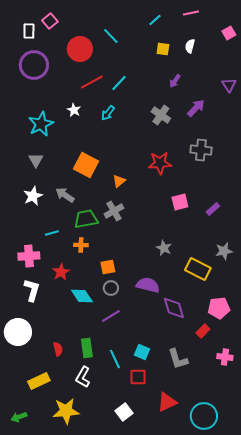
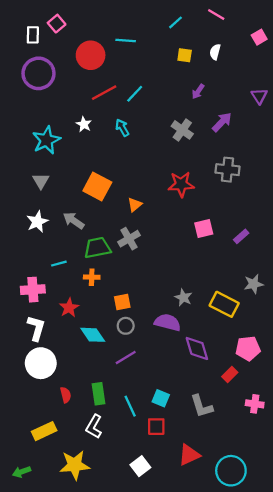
pink line: (191, 13) -> (216, 15), turned 42
cyan line: (111, 36) -> (126, 41), turned -42
cyan arrow: (108, 113) -> (122, 128), turned 112
gray star: (164, 248) -> (183, 298), moved
white circle: (18, 332) -> (41, 363), moved

